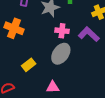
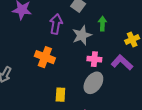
yellow rectangle: (29, 65) -> (60, 95), turned -48

